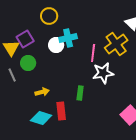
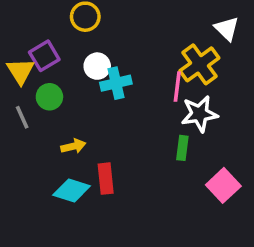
cyan cross: (68, 38) -> (116, 83), moved
pink line: (93, 53) -> (177, 87), moved
white star: (103, 73) -> (199, 114), moved
green rectangle: (80, 93) -> (182, 148), moved

